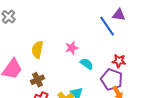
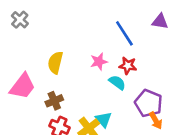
blue line: (107, 26) -> (124, 33), moved
red star: (119, 61) -> (128, 66), moved

